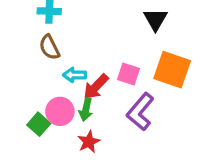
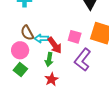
brown semicircle: (49, 47) -> (27, 33), moved
red arrow: (96, 87) -> (55, 45), turned -78
pink circle: (60, 111) -> (20, 50), moved

